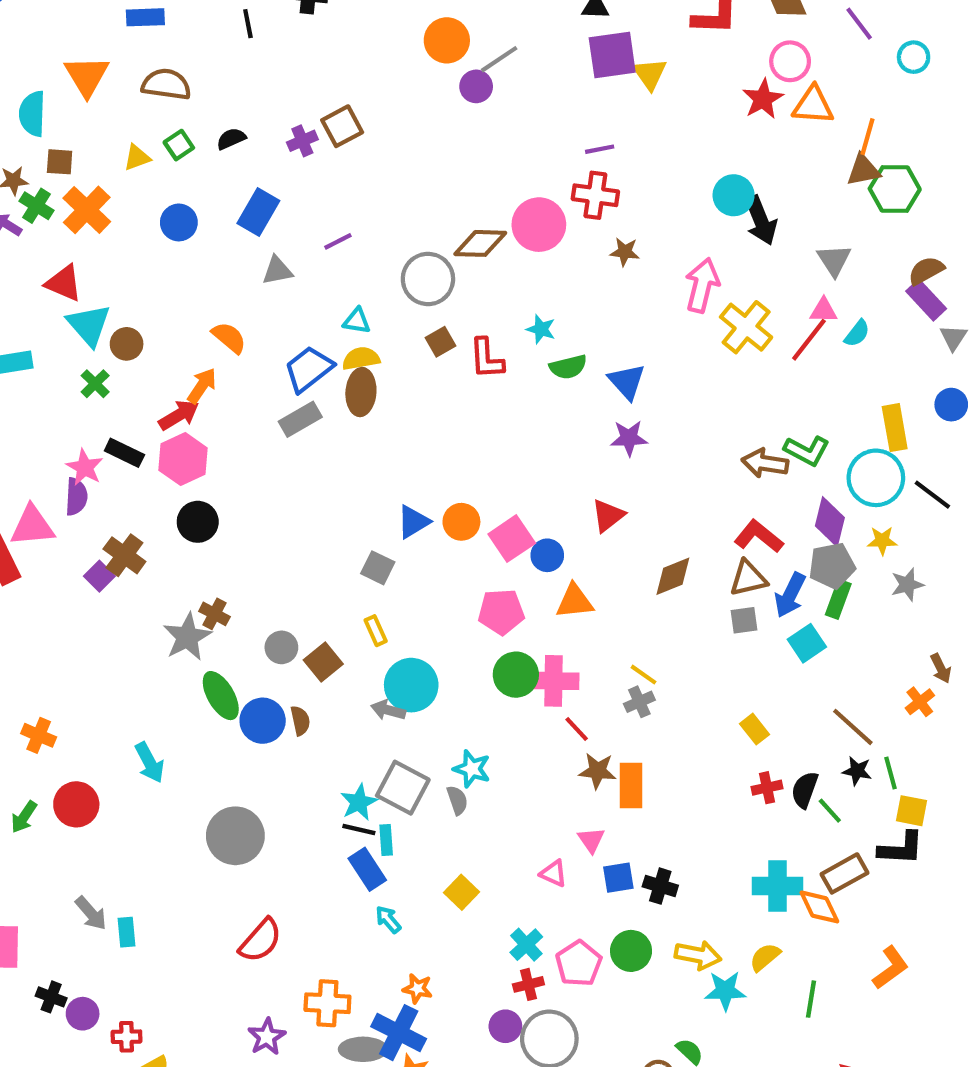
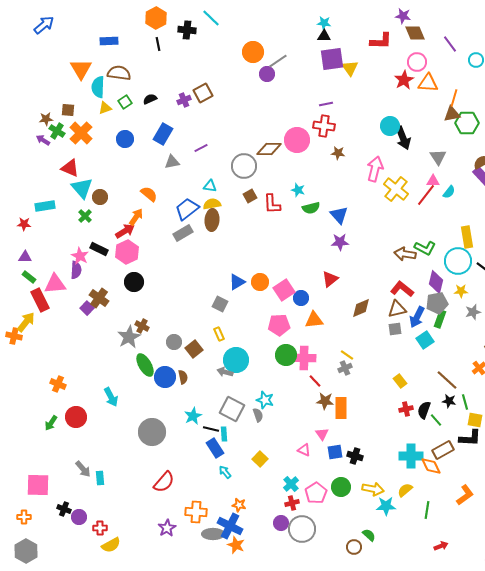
cyan semicircle: (32, 114) -> (98, 87), moved
cyan star: (359, 802) -> (193, 416), moved

